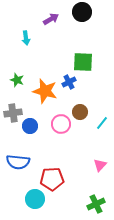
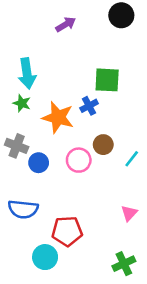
black circle: (82, 12) -> (121, 15), moved
cyan arrow: (26, 38) -> (27, 73), moved, size x1.6
gray cross: (13, 113) -> (17, 146), turned 30

